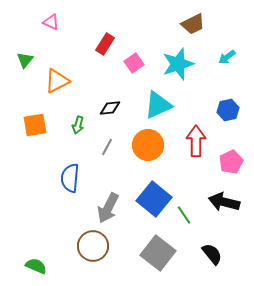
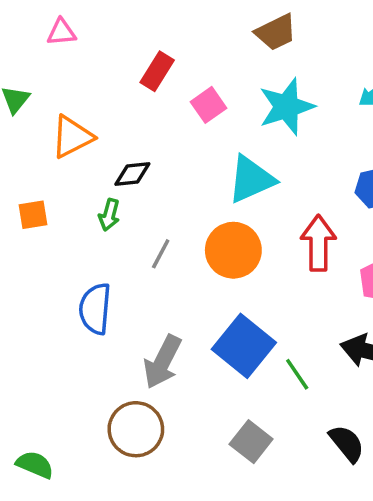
pink triangle: (51, 22) -> (61, 32), turned -30
brown trapezoid: (193, 24) -> (276, 32), moved
black diamond: (110, 108) -> (132, 174), moved
orange square: (35, 125) -> (33, 215), size x0.7
gray square: (158, 253) -> (251, 442), size x0.7

